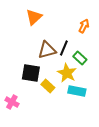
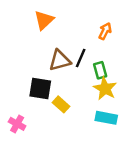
green rectangle: (80, 58) -> (100, 70), turned 32
yellow star: (67, 73) -> (105, 89), moved
cyan rectangle: (77, 91) -> (106, 118), moved

